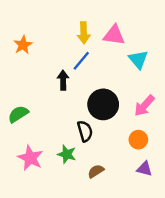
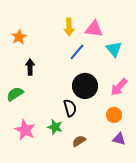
blue line: (81, 61) -> (77, 52), moved
black arrow: (63, 80) -> (30, 67), moved

